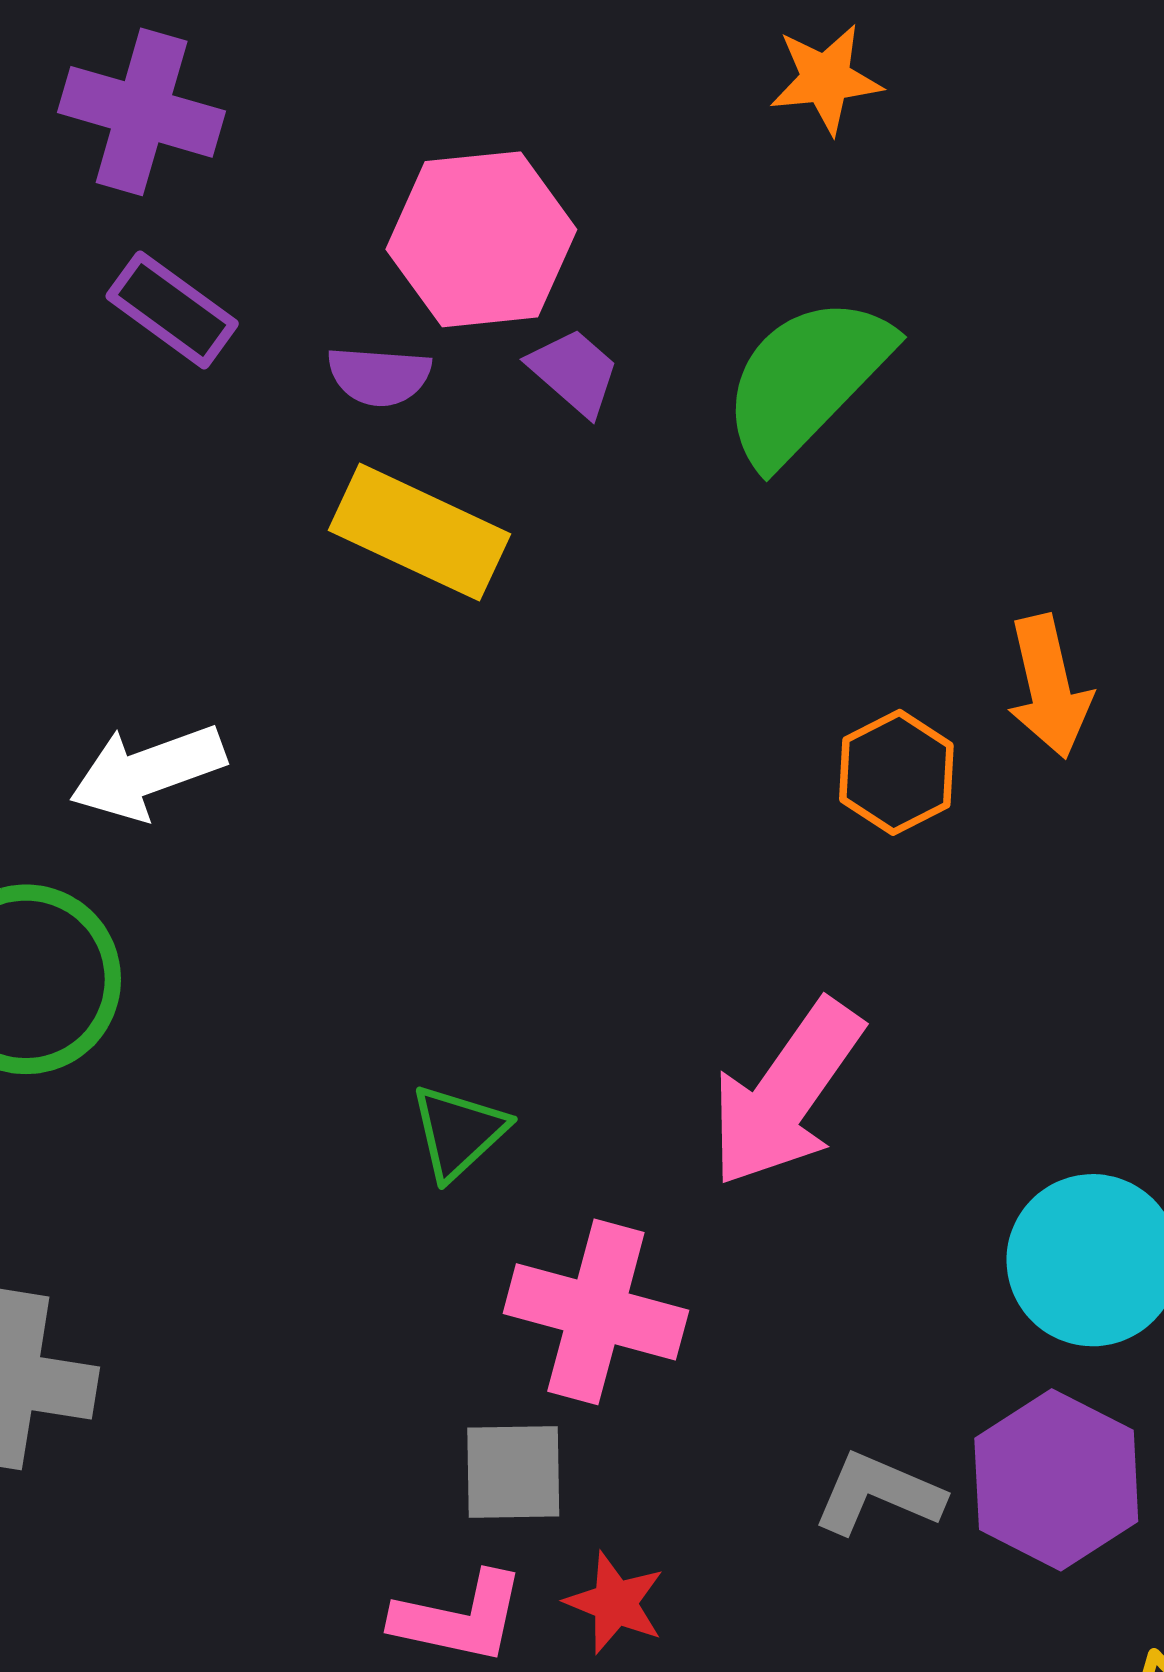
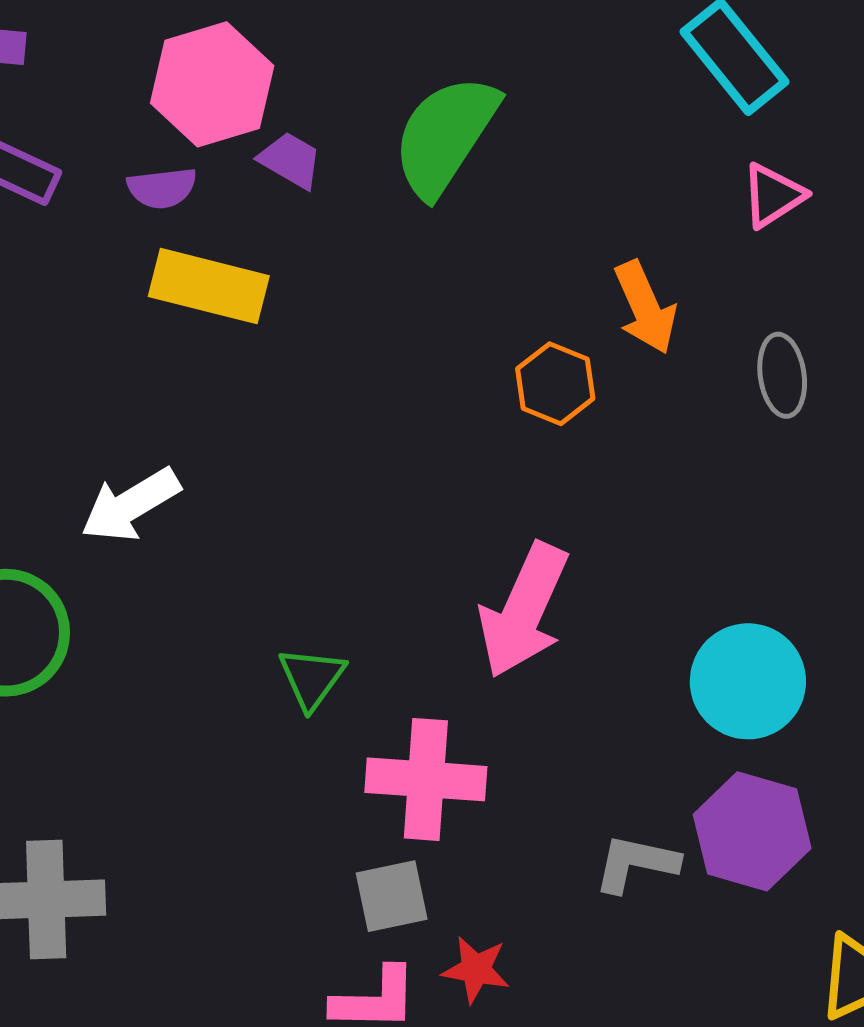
white arrow: (148, 772) -> (130, 505), moved

